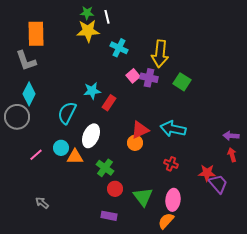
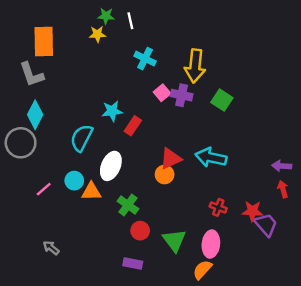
yellow star: (88, 31) -> (97, 34), moved, size x0.6
red cross: (171, 164) -> (218, 207), moved

